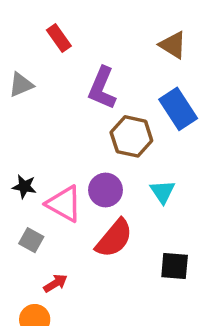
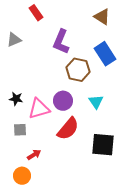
pink triangle: (64, 204) -> (39, 109), turned -45
gray square: (31, 240) -> (20, 130), turned -32
black square: (175, 266) -> (103, 145), size x1.4

